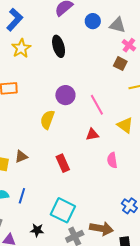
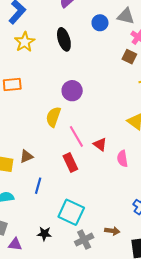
blue circle: (93, 21) -> (100, 23), moved
pink line: (97, 105) -> (76, 136), moved
red triangle: (92, 134) -> (100, 144), moved, turned 48
blue line: (22, 196) -> (38, 186), moved
brown arrow: (101, 229) -> (112, 231), size x0.6

